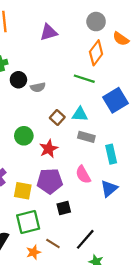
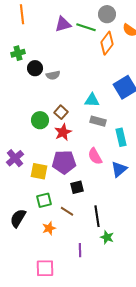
green line: (84, 79) -> (86, 27), moved
brown square: (57, 117) -> (61, 112), moved
green square: (28, 222) -> (44, 200), size x0.7
black line: (85, 239) -> (97, 216), turned -50
brown line: (53, 244) -> (67, 211), moved

